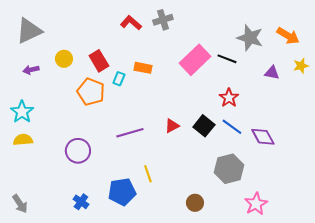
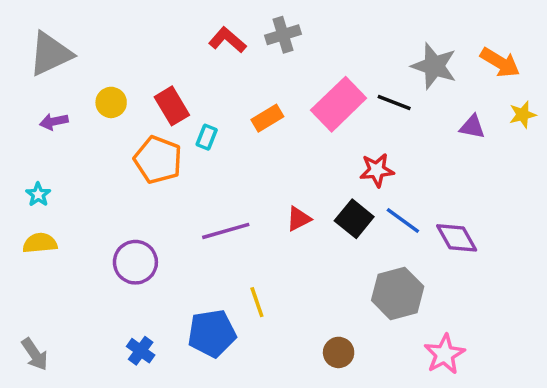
orange rectangle: (143, 68) -> (267, 118), moved, turned -42
red star: (229, 98) -> (377, 170), moved, turned 30
cyan star: (22, 112) -> (38, 194), size x0.6

